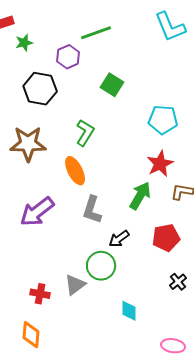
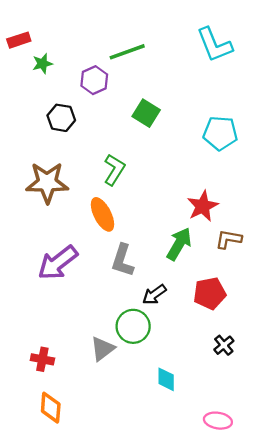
black hexagon: (40, 89) -> (61, 118), size x0.7
cyan pentagon: (163, 120) -> (220, 133), moved
red cross: (40, 294) -> (42, 359), moved

